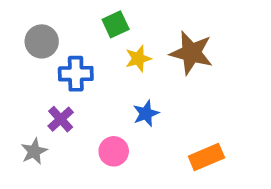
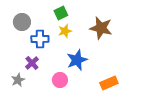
yellow star: (138, 59) -> (65, 31), moved
blue star: (146, 113) -> (77, 60), size x1.5

